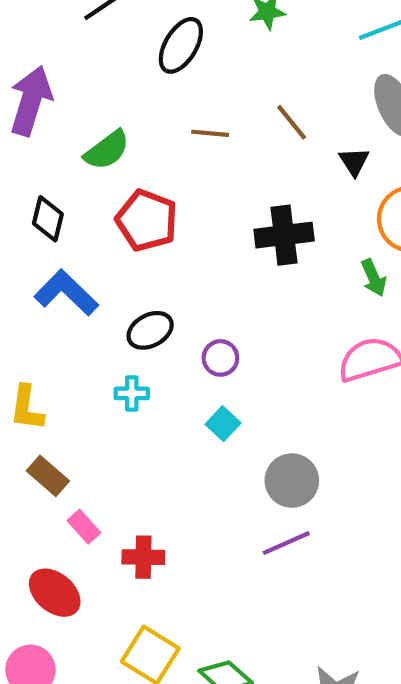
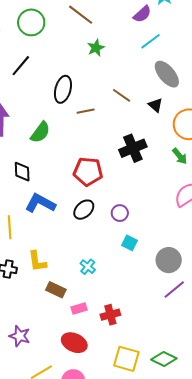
black ellipse: (181, 45) -> (63, 89), moved
red pentagon: (147, 220) -> (88, 171), moved
cyan cross: (132, 393) -> (88, 267), moved, turned -35
pink rectangle: (84, 527) -> (79, 308), turned -49

